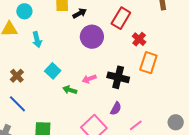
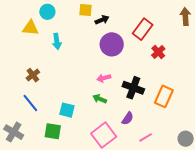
orange rectangle: (148, 63) -> (164, 96), moved
cyan square: (53, 71) -> (67, 110), moved, turned -35
pink arrow: (89, 79) -> (104, 78), moved
green arrow: (70, 90) -> (100, 99), moved

